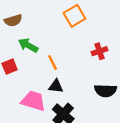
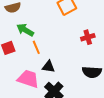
orange line: (53, 62) -> (36, 47), moved

